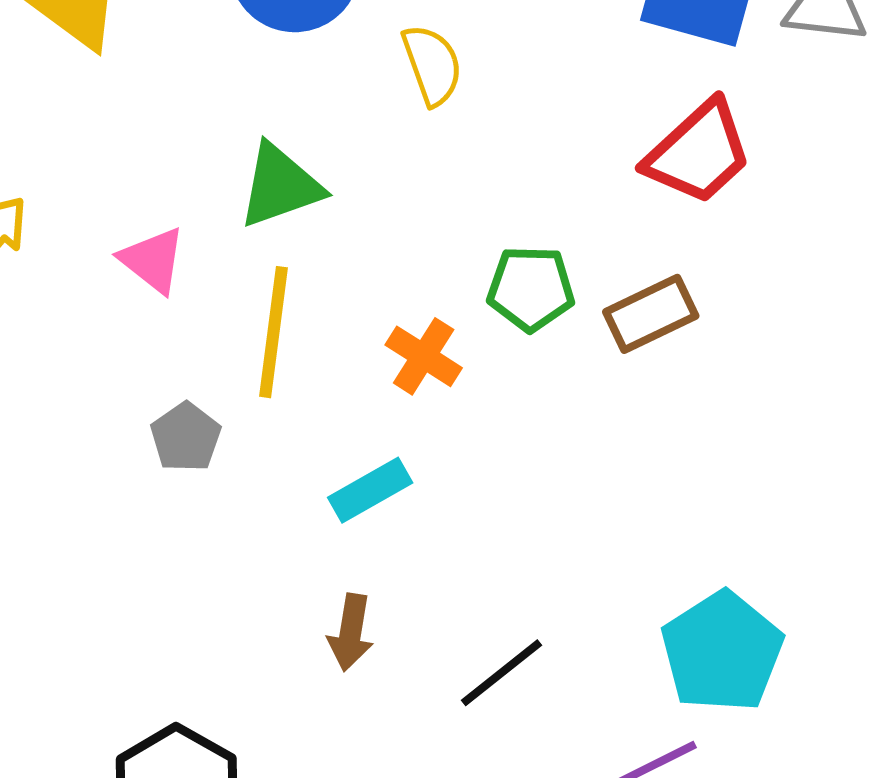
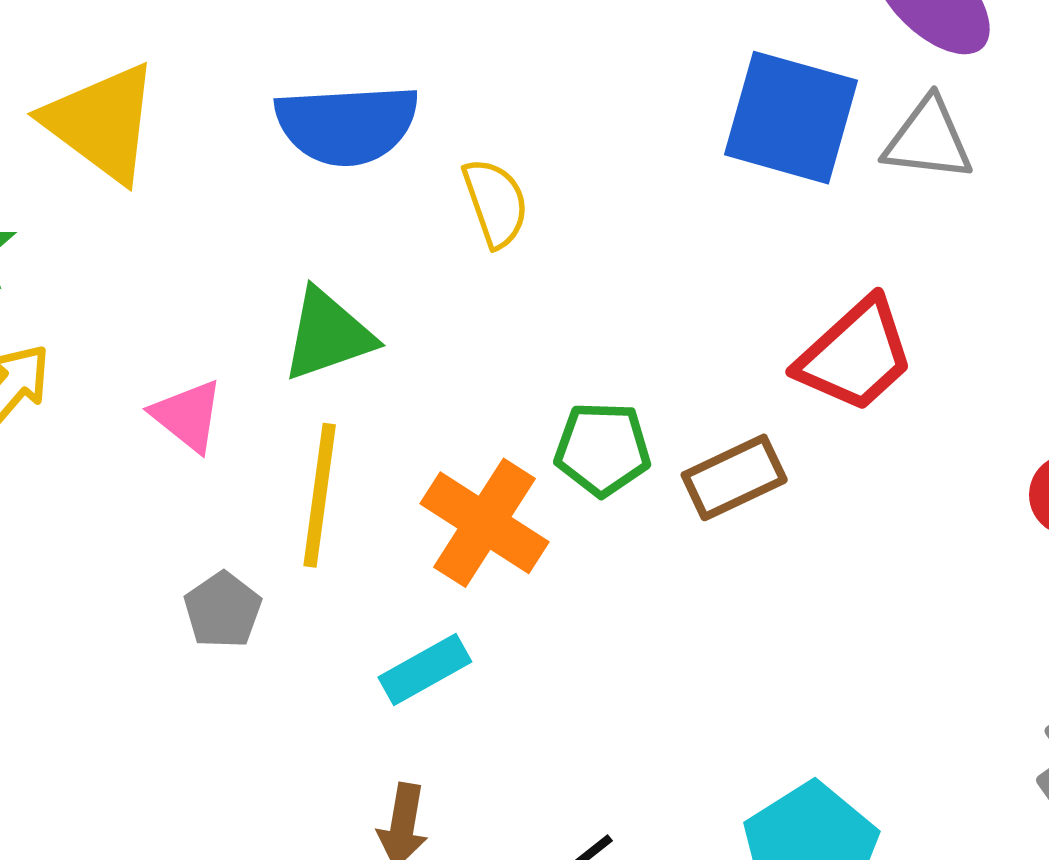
red trapezoid: (698, 153) -> (855, 355), moved
orange cross: (424, 356) -> (484, 523), size x1.5

